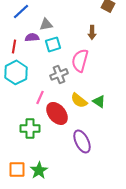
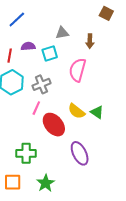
gray triangle: (46, 24) -> (62, 33), moved
gray cross: (59, 74) -> (41, 84), moved
green cross: (30, 128) -> (26, 153), moved
green star: (39, 170) -> (46, 183), moved

